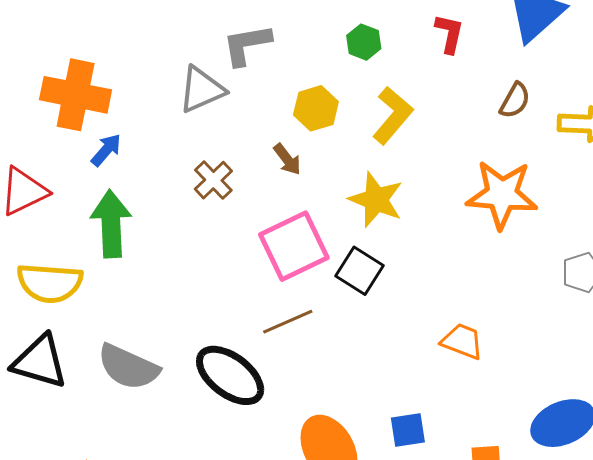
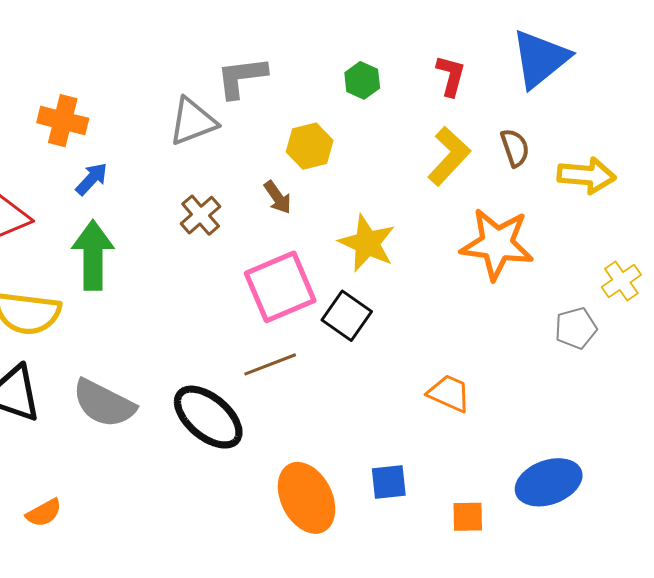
orange cross: (76, 95) -> (63, 121), size x0.7
brown semicircle: (515, 100) -> (515, 148), turned -51
yellow L-shape: (393, 115) -> (449, 156), moved

